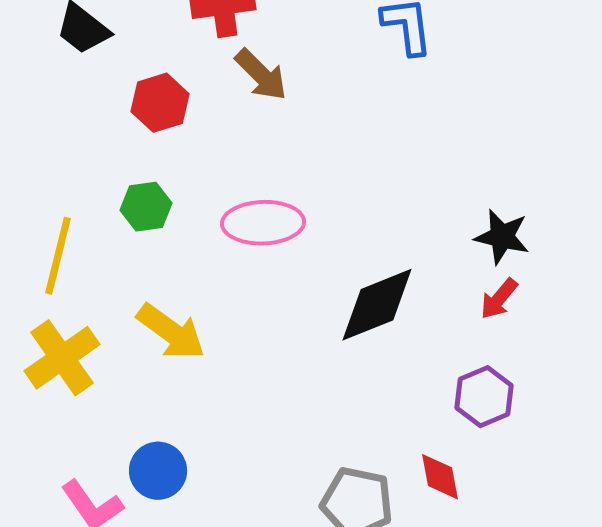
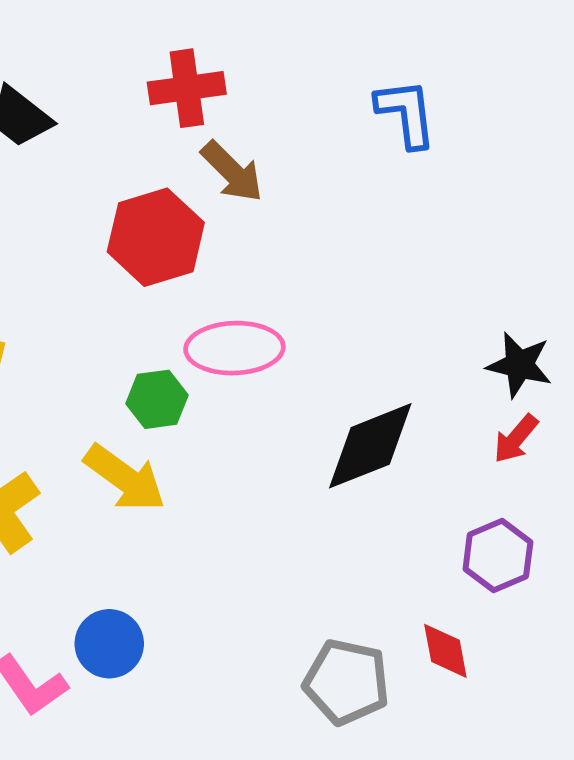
red hexagon: (160, 103) -> (156, 237), moved, size x1.4
green hexagon: (146, 207) -> (157, 399), moved

